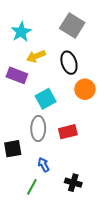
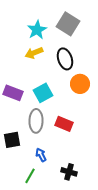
cyan star: (21, 32) -> (37, 30), moved
purple rectangle: (17, 75) -> (13, 93), moved
red rectangle: (68, 132) -> (64, 124), turned 36

